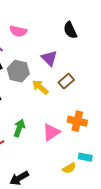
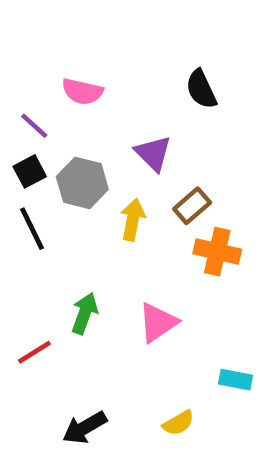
yellow arrow: (40, 87) -> (133, 220), turned 60
orange cross: (77, 121) -> (217, 252), moved
yellow semicircle: (69, 168) -> (178, 423), moved

